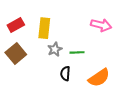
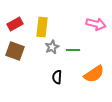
brown square: (16, 54) -> (15, 51), turned -30
black semicircle: (65, 74) -> (57, 77), moved

